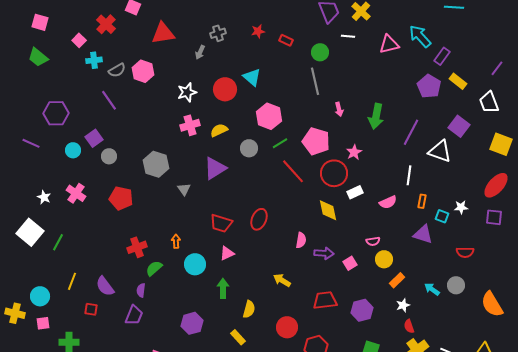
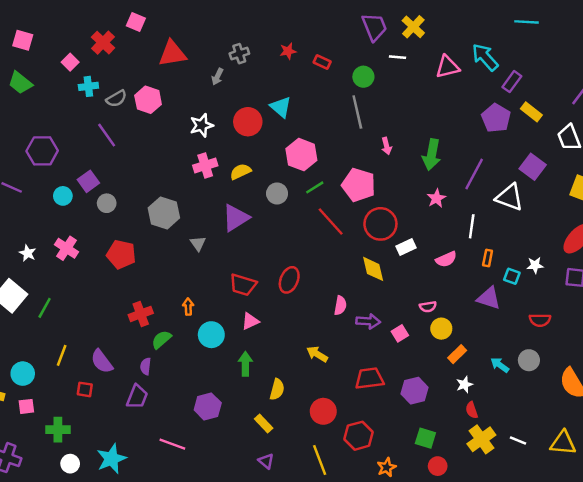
pink star: (354, 152) -> (436, 198), moved

